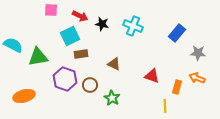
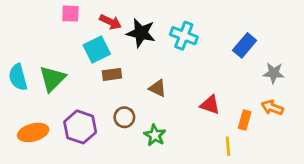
black star: (102, 24) -> (141, 33), size x1.5
cyan semicircle: (13, 45) -> (18, 77), moved, turned -132
green triangle: (38, 57) -> (52, 79), turned -35
purple hexagon: (65, 79) -> (80, 127), moved

